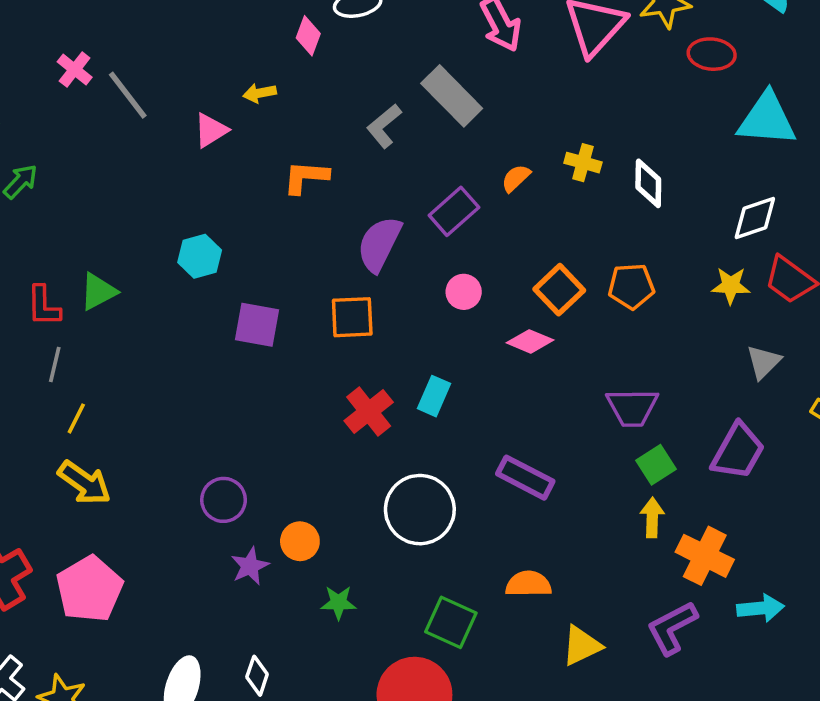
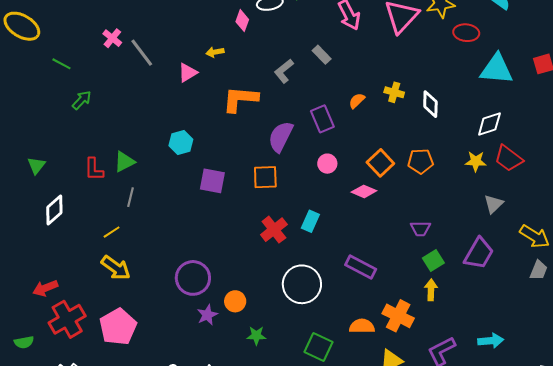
gray rectangle: (452, 96) -> (322, 55), size x0.6
orange L-shape: (306, 177) -> (240, 99), size x1.4
purple rectangle: (454, 211) -> (322, 119), turned -72
gray line: (55, 364) -> (131, 197), moved
purple trapezoid: (632, 407) -> (420, 229), size x0.7
yellow line: (76, 418) -> (112, 232), turned 30
purple circle: (224, 500) -> (193, 278), size x1.4
orange cross: (705, 556) -> (398, 316), moved

